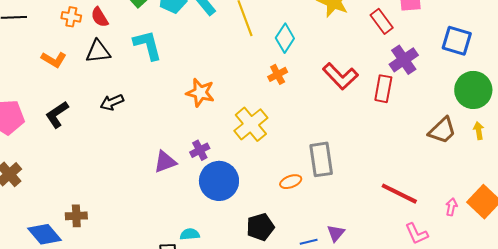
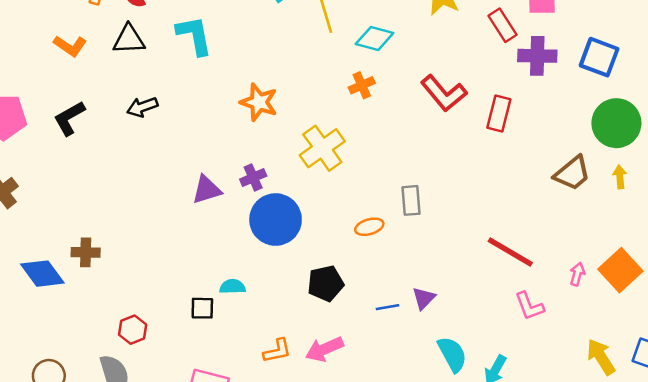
cyan diamond: (285, 38) -> (375, 38), turned 68
purple cross: (404, 60) -> (537, 56), moved, turned 32
gray rectangle: (321, 159) -> (411, 200), size x0.7

